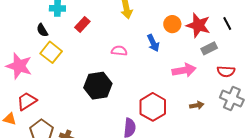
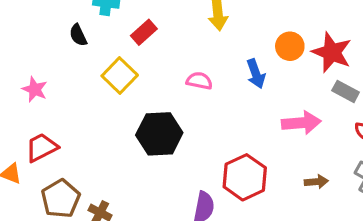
gray rectangle: (209, 48) -> (346, 91), turned 49
yellow square: (51, 52) -> (120, 76), moved
pink star: (19, 66) -> (35, 89), size x0.6

